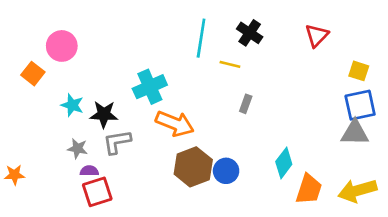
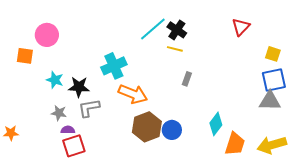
black cross: (250, 33) -> (177, 30), moved
cyan line: (201, 38) -> (153, 29), turned 40
orange square: (33, 74) -> (25, 56), turned -30

